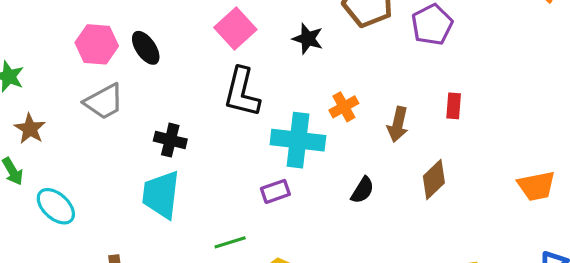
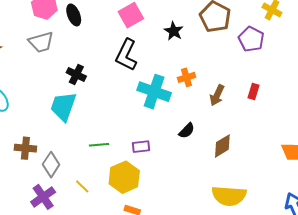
purple pentagon: (432, 25) -> (251, 39), turned -30
brown diamond: (434, 180) -> (222, 146), moved
purple rectangle: (275, 191) -> (141, 147), moved

